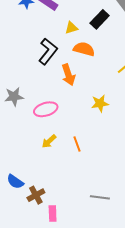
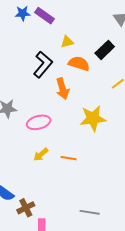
black rectangle: (100, 19) -> (105, 50), moved
yellow star: (100, 103) -> (93, 118), size x1.5
orange line: (77, 144) -> (69, 158), turned -63

